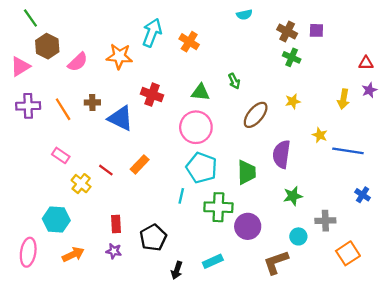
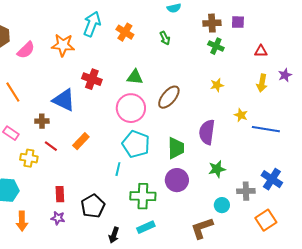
brown cross: (287, 32) -> (212, 23), turned -30
red triangle: (366, 63) -> (261, 51), moved
green arrow: (234, 81) -> (165, 38), moved
brown cross: (92, 102) -> (42, 121), moved
brown ellipse: (256, 115) -> (169, 97), moved
yellow cross: (81, 184) -> (29, 158), turned -30
blue cross: (363, 195) -> (272, 179), moved, size x1.5
green cross: (218, 207) -> (143, 196), moved
purple circle: (248, 226) -> (177, 180), moved
orange arrow: (73, 254) -> (22, 221), turned 114

